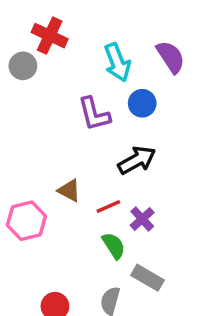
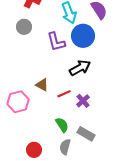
gray circle: (23, 66) -> (24, 27), moved
blue circle: (142, 103) -> (83, 36), size x1.5
green semicircle: (114, 246) -> (62, 125), moved

